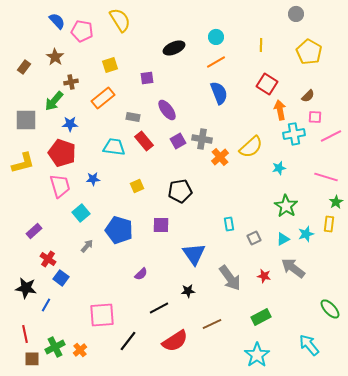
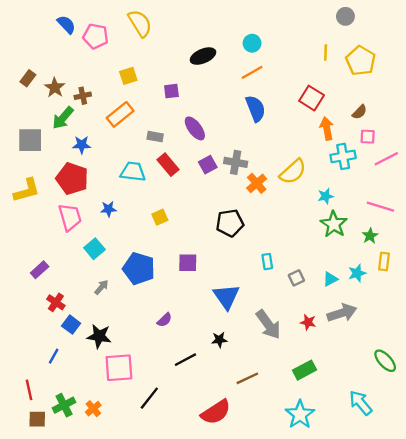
yellow line: (261, 45) -> (326, 53), moved
brown star: (55, 57) -> (55, 88), moved
black pentagon: (180, 191) -> (230, 223), moved
green star: (336, 202) -> (370, 236), moved
green star: (286, 206) -> (334, 224), moved
gray arrow: (293, 268) -> (342, 313), turned 125
black star: (26, 288) -> (99, 336), moved
red semicircle: (175, 341) -> (216, 412), moved

